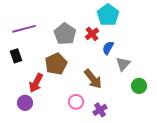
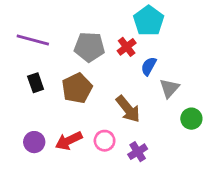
purple line: (24, 29) -> (33, 40), turned 30
gray pentagon: (65, 34) -> (89, 47), turned -30
black rectangle: (16, 56) -> (36, 83), moved
red arrow: (36, 83) -> (69, 141), moved, turned 36

